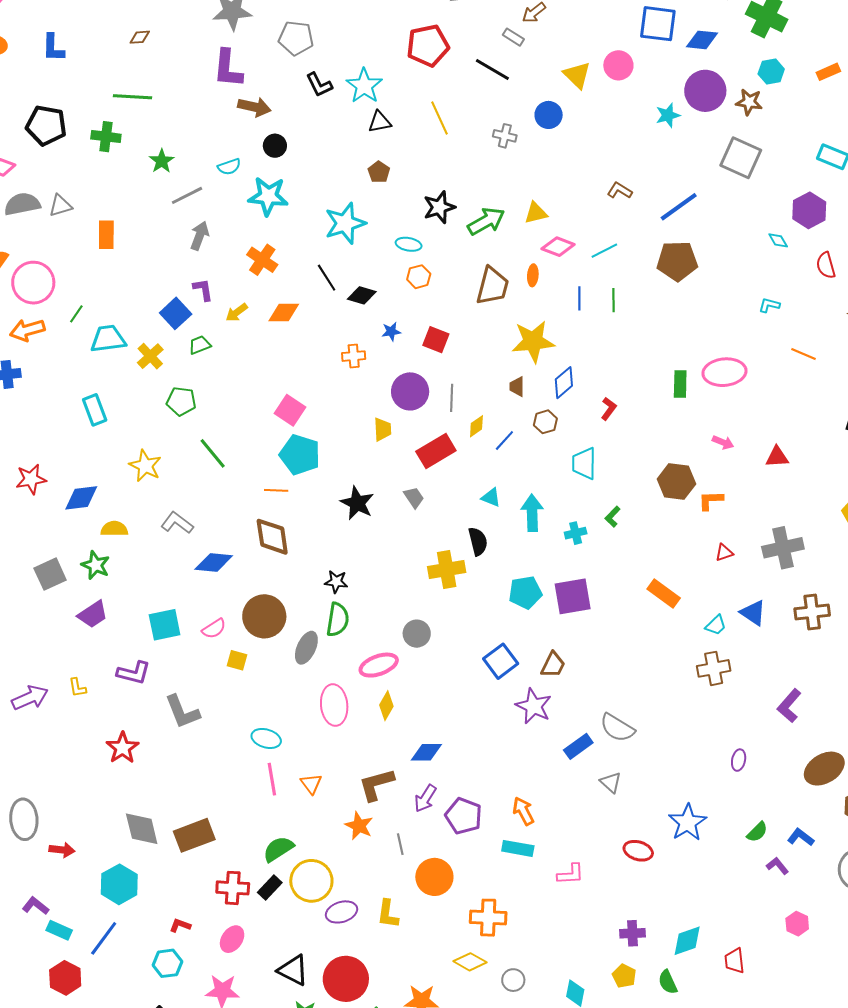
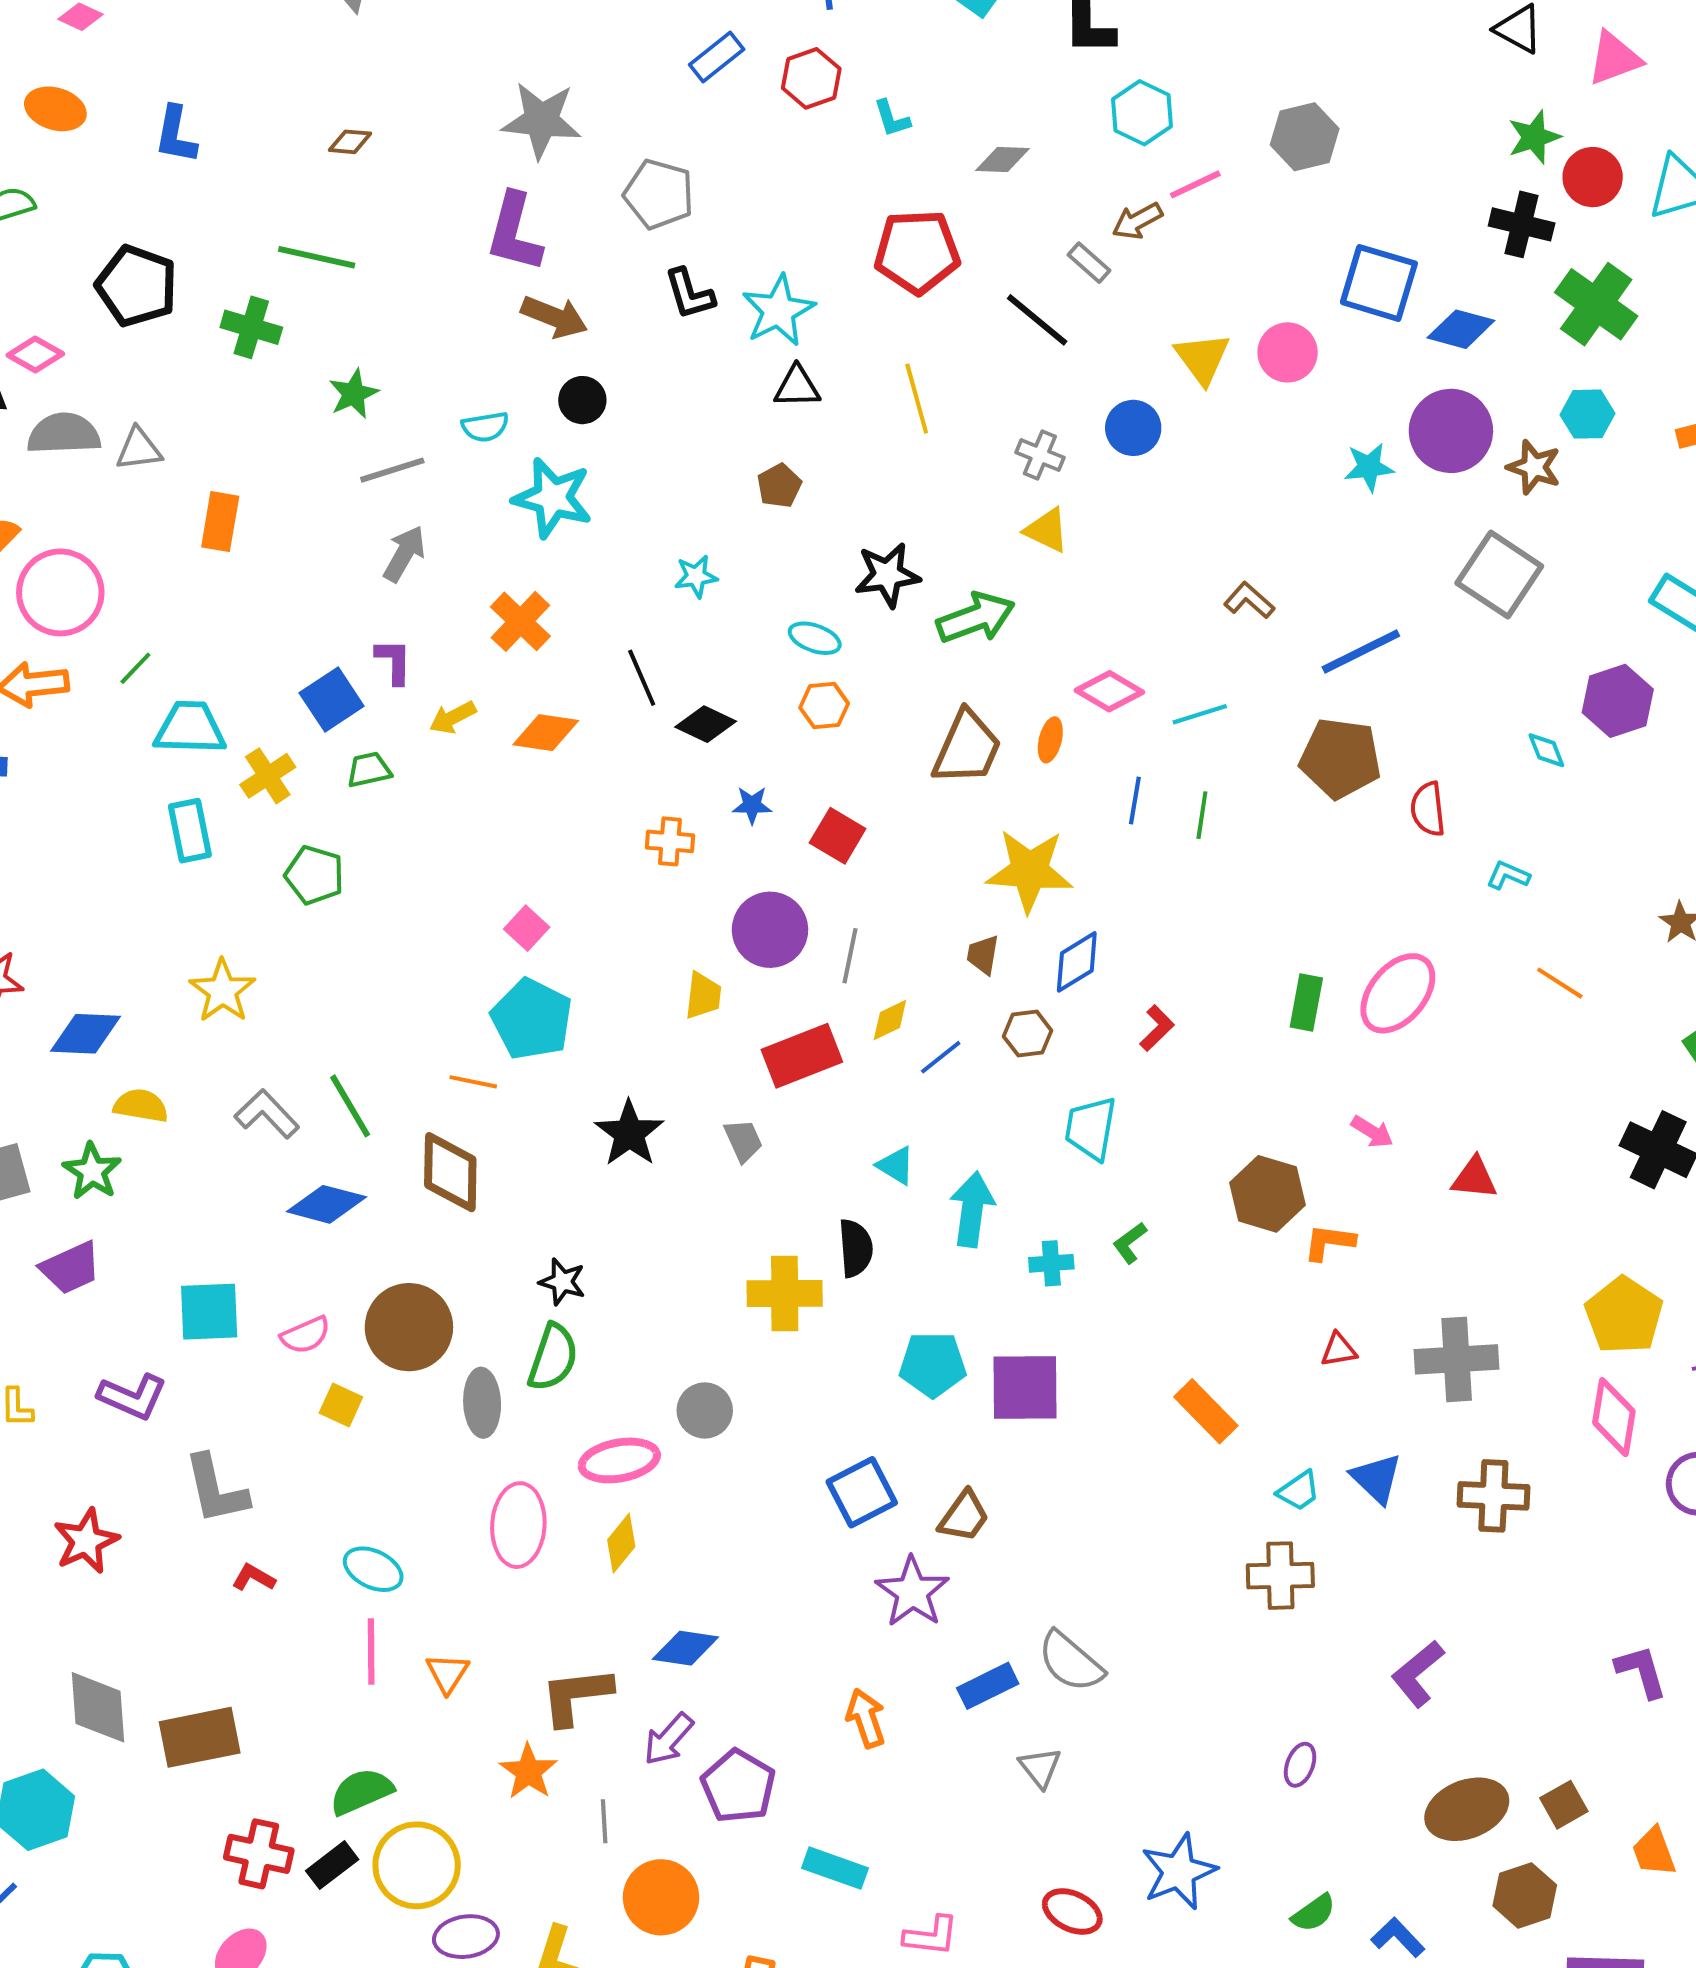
yellow triangle: (536, 213) -> (1047, 530), moved, turned 30
cyan star: (345, 223) -> (696, 576), size x0.5
red semicircle: (826, 265) -> (1428, 809), moved
pink ellipse: (724, 372) -> (1398, 993), turned -54
cyan rectangle: (95, 410) -> (190, 831), moved
pink square: (290, 410) -> (527, 928), size x0.7
green line: (213, 453) -> (350, 1106), moved
gray ellipse: (306, 648) -> (482, 1403), turned -36
orange arrow: (523, 811) -> (866, 1718), moved
red L-shape: (180, 925) -> (254, 1578), moved

